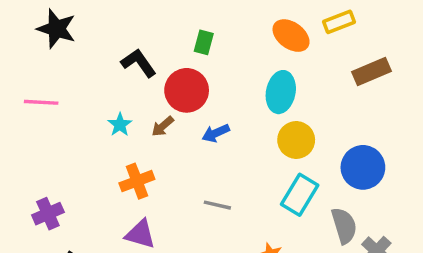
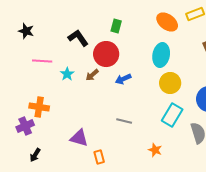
black star: (56, 29) -> (26, 31), moved, size x0.7
pink line: (41, 102) -> (42, 61), moved
orange cross: (137, 181) -> (39, 107), moved, turned 30

